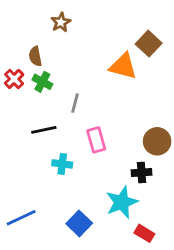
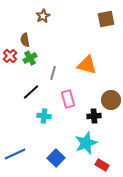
brown square: (149, 44) -> (106, 19), moved, turned 36
orange triangle: (123, 66) -> (87, 65), moved
green cross: (42, 82) -> (30, 58), turned 32
black line: (44, 130) -> (31, 92), turned -30
black cross: (142, 172) -> (94, 116), moved

